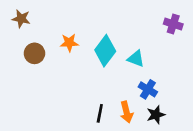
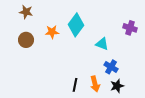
brown star: (21, 19) -> (26, 12), moved
purple cross: (173, 24) -> (130, 28), moved
cyan diamond: (105, 51) -> (76, 25), moved

